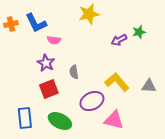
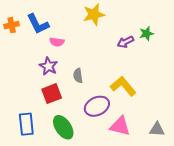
gray triangle: (149, 86) -> (157, 129), moved
green ellipse: (60, 121) -> (63, 127), turned 30

